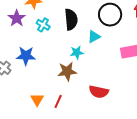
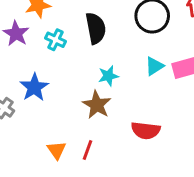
cyan triangle: (94, 37) -> (154, 66), moved
blue star: (26, 56) -> (34, 87), turned -30
brown star: (67, 71) -> (97, 105), turned -30

